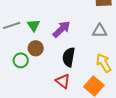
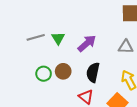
brown circle: (36, 48) -> (63, 71), moved

